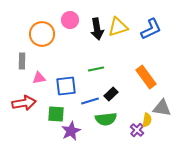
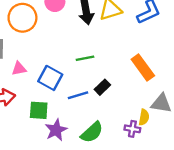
blue square: (66, 86) -> (50, 78), turned 35
green semicircle: (106, 119) -> (92, 132), moved, turned -35
purple cross: (137, 130) -> (132, 129), turned -32

